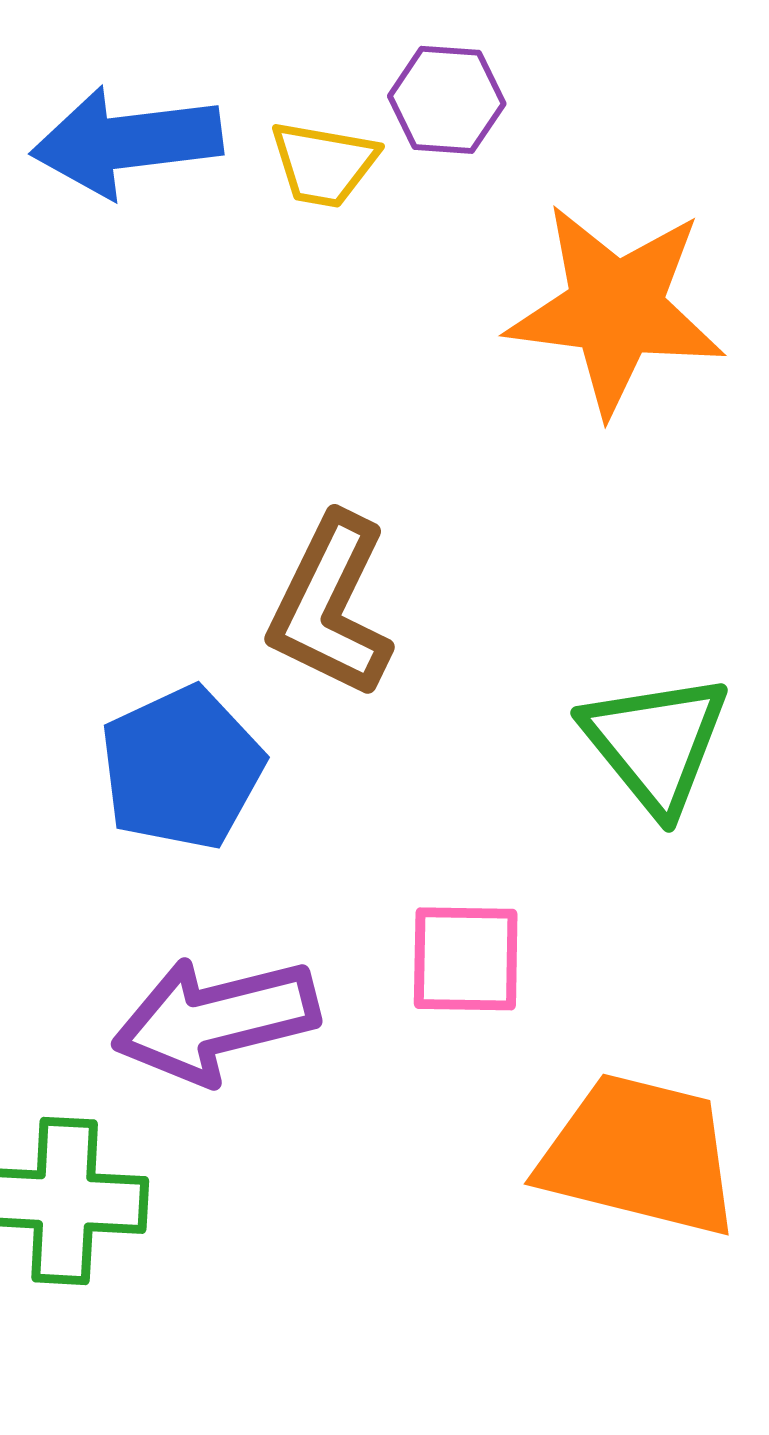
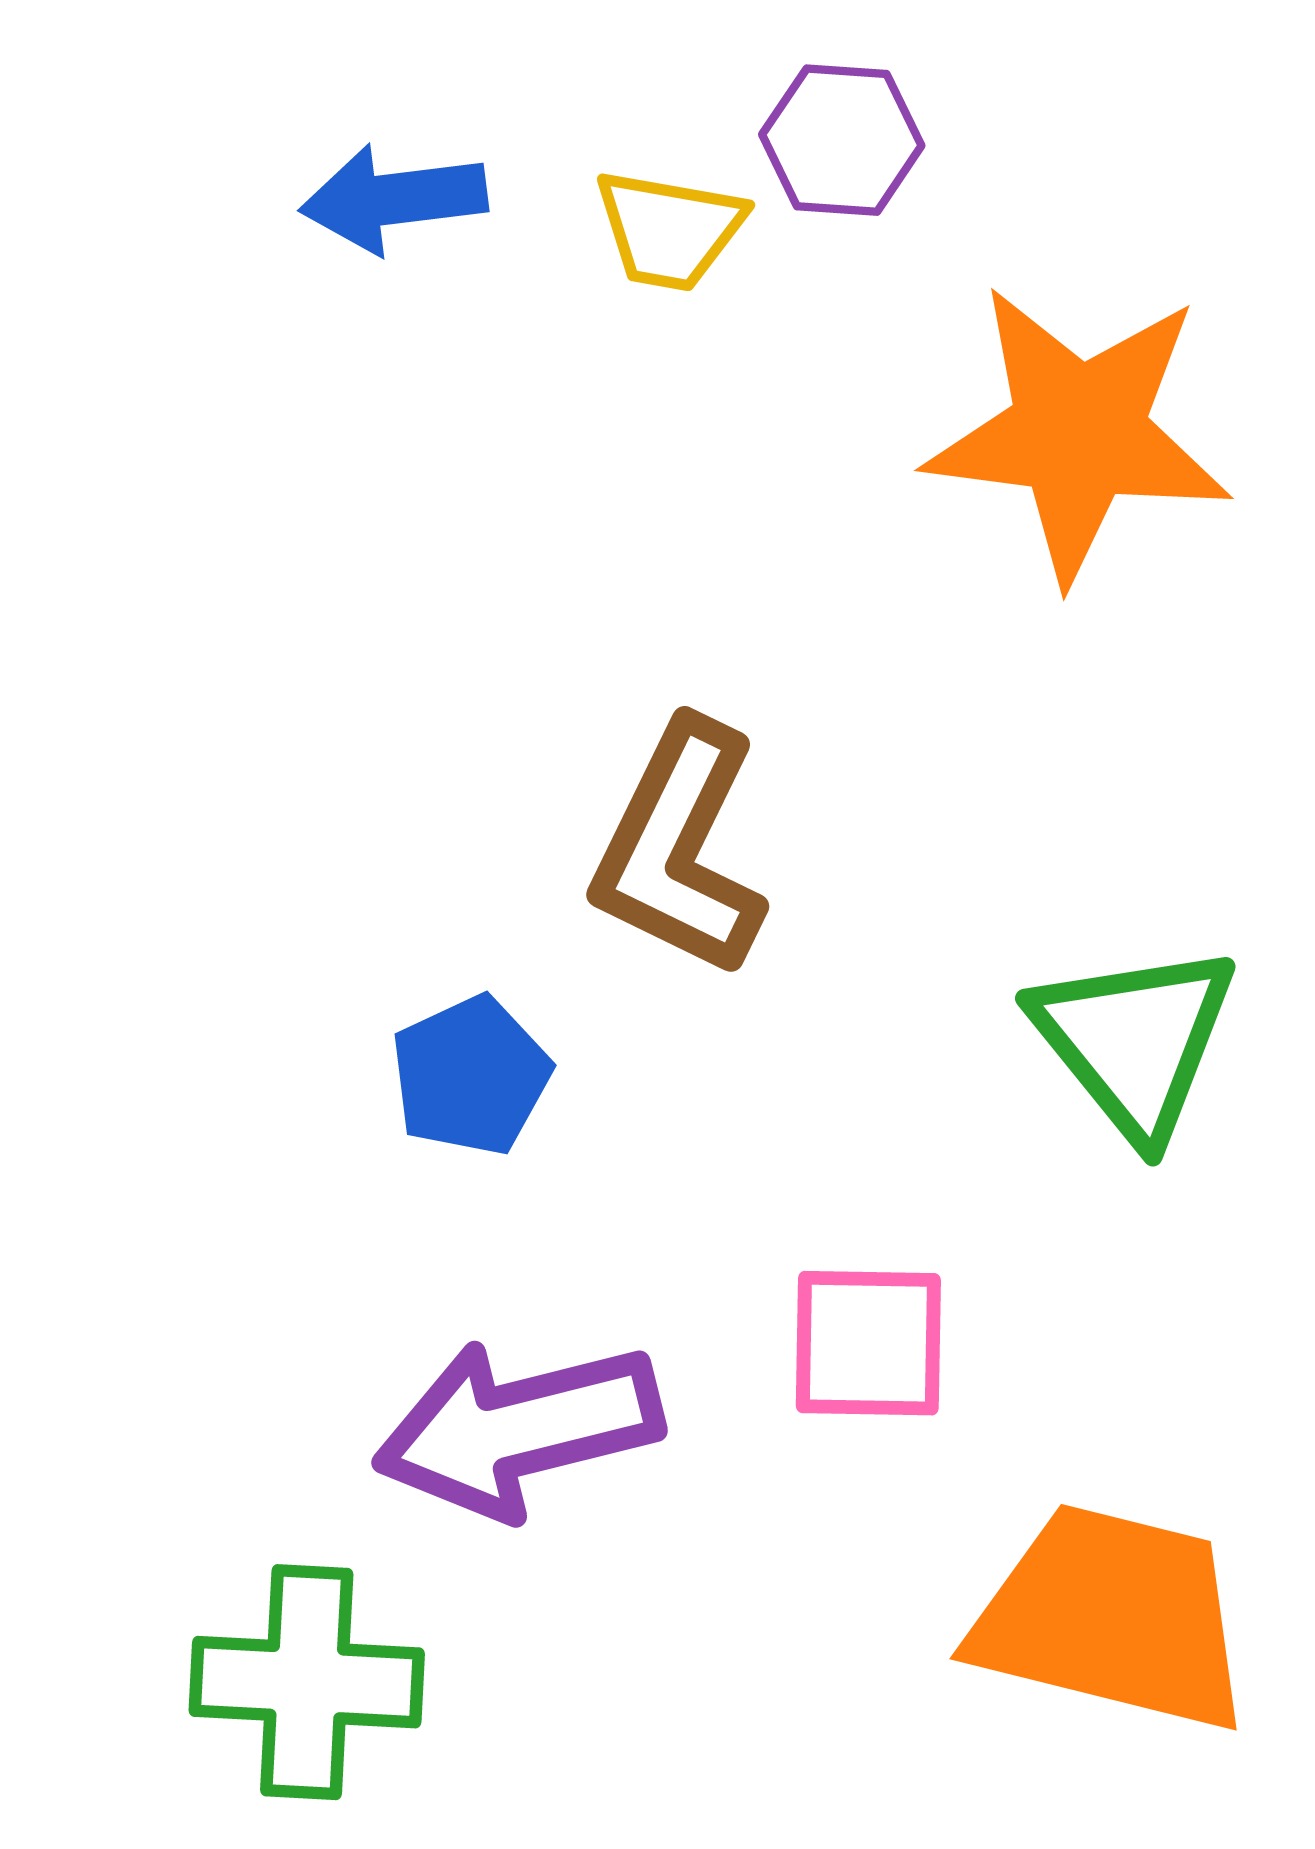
blue arrow: (127, 142) -> (394, 199), size x0.7
blue pentagon: (182, 768) -> (471, 1076), size x0.7

